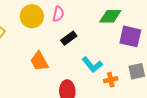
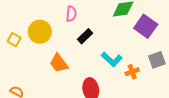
yellow circle: (32, 16) -> (40, 32), moved
purple square: (130, 36) -> (146, 26), turned 30

